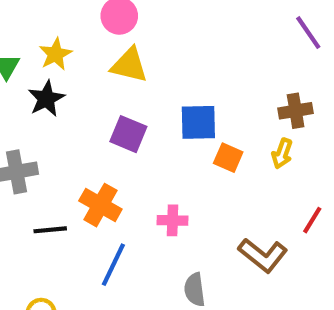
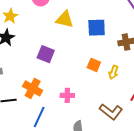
yellow triangle: (129, 65) -> (65, 19), moved
blue square: (198, 122) -> (97, 28), moved
yellow arrow: (282, 154) -> (113, 72), moved

